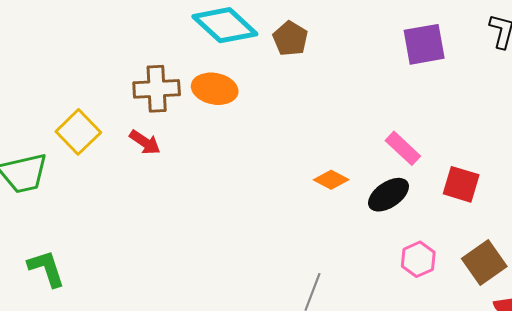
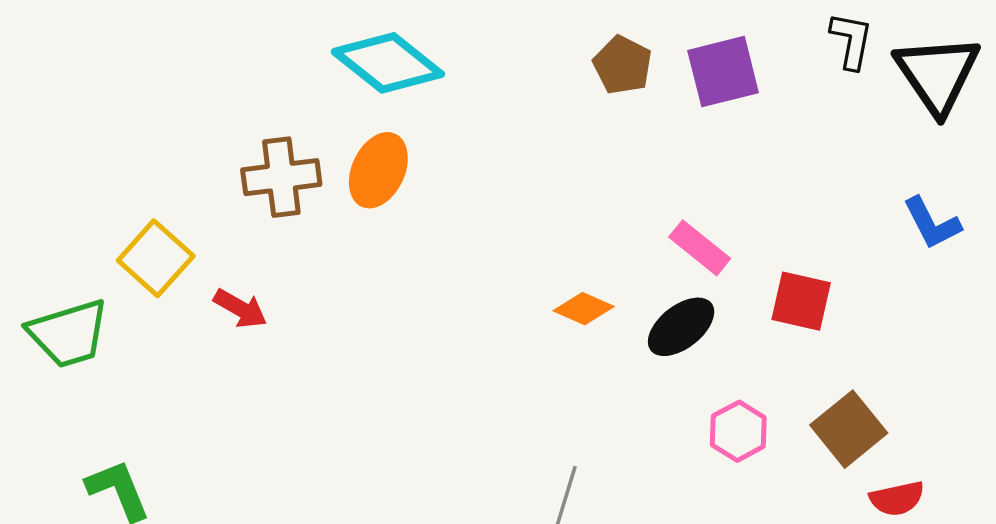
brown pentagon: (290, 39) -> (622, 65), moved
orange ellipse: (215, 89) -> (378, 170), turned -72
red arrow: (145, 142) -> (240, 309), moved

